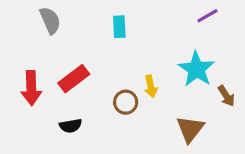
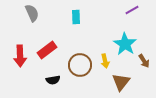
yellow arrow: (151, 86) -> (105, 61), moved
brown circle: (126, 102) -> (80, 65), size x1.5
black semicircle: (71, 126) -> (53, 80), moved

